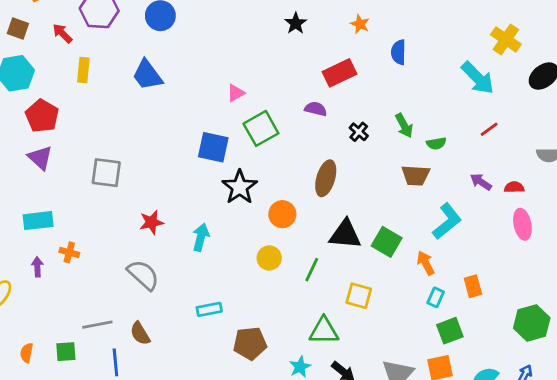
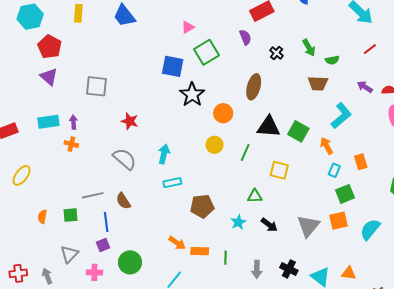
purple semicircle: (316, 109) -> (245, 37), turned 56
red star: (151, 222) -> (130, 121), turned 30
cyan arrow: (201, 237) -> (164, 154), moved
purple arrow: (37, 267) -> (73, 122), moved
green triangle: (324, 331) -> (255, 196), size x0.7

